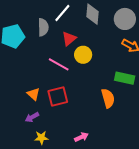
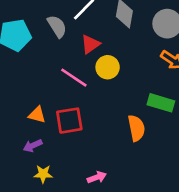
gray semicircle: (43, 27) -> (57, 26), turned -36
orange triangle: (34, 94) -> (37, 115), turned -32

